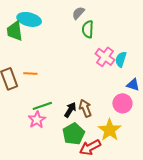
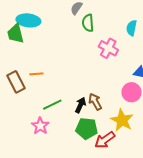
cyan semicircle: (121, 59) -> (132, 28), moved
pink star: (37, 120) -> (40, 126), moved
green pentagon: (73, 134) -> (87, 129), turned -30

